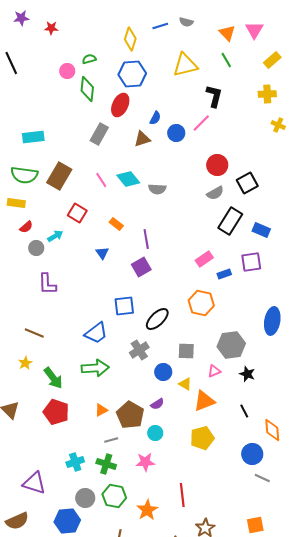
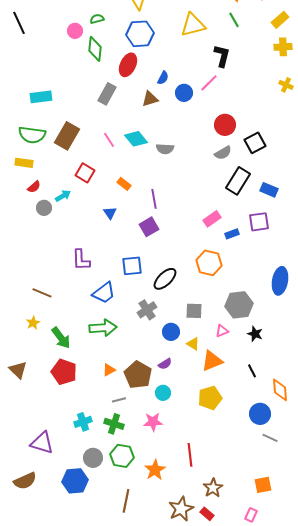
yellow cross: (267, 94) -> (283, 47), moved
purple L-shape: (47, 284) -> (81, 260), moved

